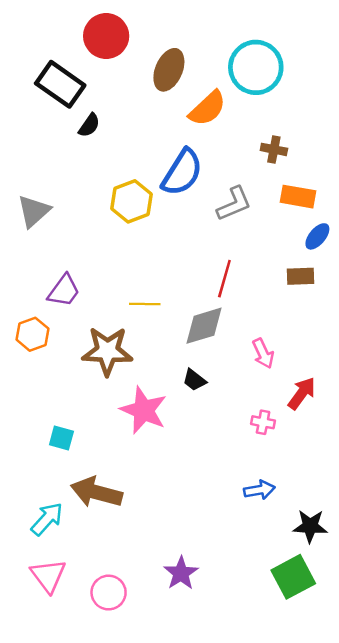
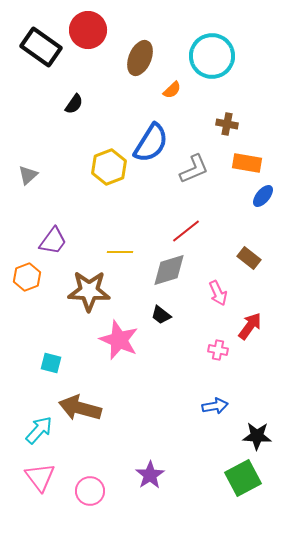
black rectangle: (60, 84) -> (41, 47), moved
orange semicircle: (208, 108) -> (172, 90), size x0.6
gray triangle: (34, 211) -> (28, 175), size x0.7
brown rectangle: (300, 276) -> (249, 258), moved, turned 40
red line: (224, 279) -> (186, 231), turned 36

